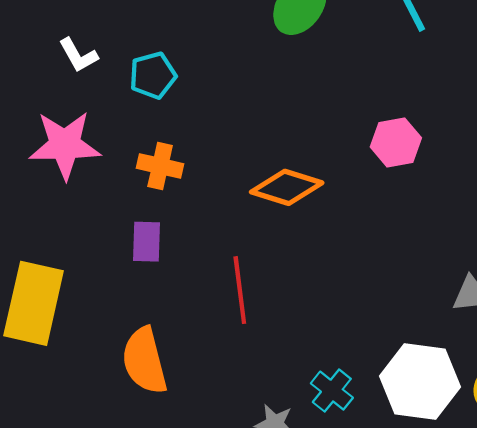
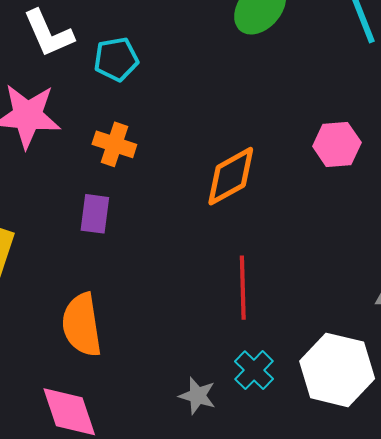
white L-shape: (78, 55) -> (48, 33), size x1.4
orange diamond: (287, 187) -> (231, 176), turned -52
red line: (240, 290) -> (243, 288), moved

